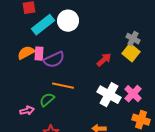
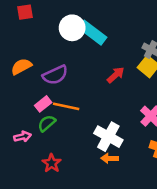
cyan rectangle: (43, 25) -> (93, 33), moved, turned 75
pink rectangle: (39, 54) -> (43, 104), moved, turned 48
white cross: (109, 95) -> (108, 137), moved

